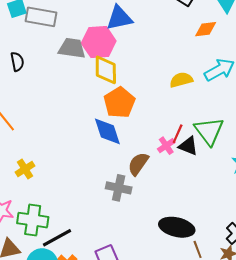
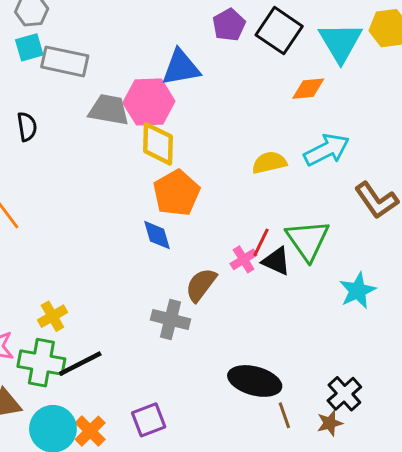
blue diamond: (107, 131) -> (157, 235), size x0.7
yellow cross: (25, 169) -> (52, 316), moved
black line: (57, 238) -> (80, 364), moved

